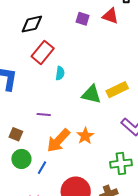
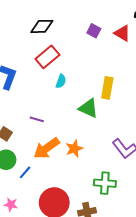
yellow rectangle: (117, 90) -> (107, 88), moved, turned -65

